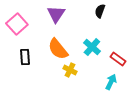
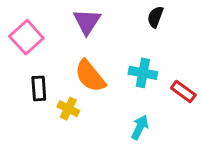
cyan cross: (92, 47) -> (143, 73), turned -30
yellow cross: (70, 70) -> (68, 109), moved
cyan arrow: (111, 82) -> (140, 127), moved

